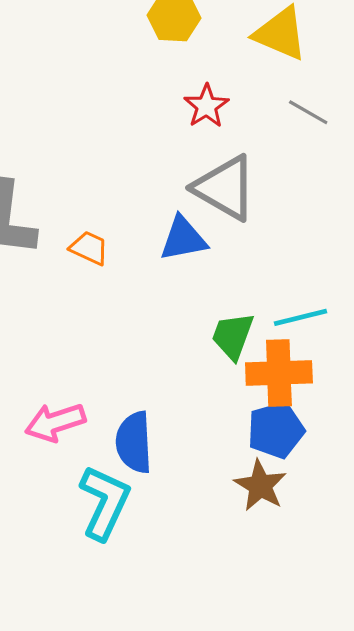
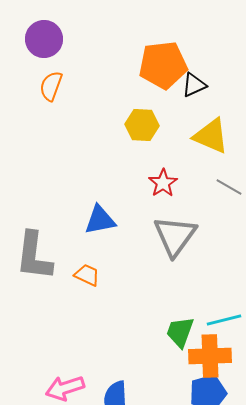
gray triangle: (225, 188) -> (175, 236), turned 36
blue triangle: (183, 239) -> (100, 220), moved

